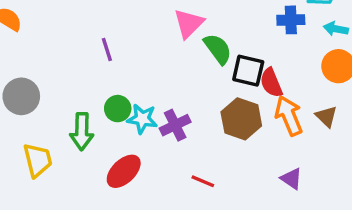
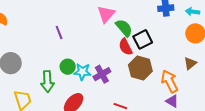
black square: (248, 71) -> (143, 39), turned -36
red semicircle: (271, 83) -> (126, 47), moved
orange arrow: (289, 116) -> (169, 81), moved
brown triangle: (326, 117) -> (190, 63), turned 40

